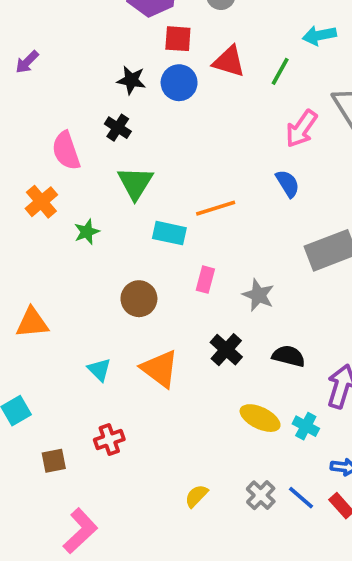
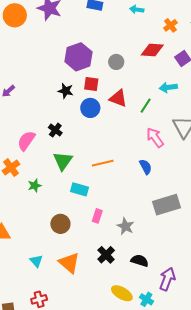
black star: (131, 80) -> (66, 91), moved
pink arrow: (301, 129) -> (155, 137), turned 105
pink semicircle: (66, 151) -> (26, 141), turned 50
orange line: (216, 208) -> (103, 163), moved

